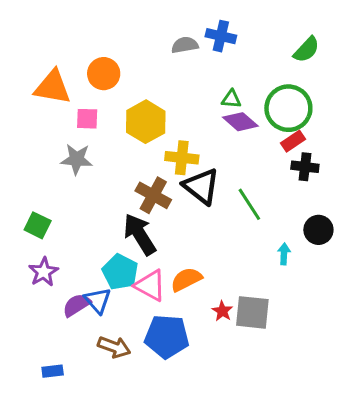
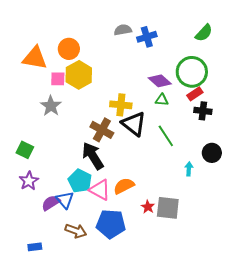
blue cross: (221, 36) -> (147, 37), moved, turned -30
green triangle: (231, 99) -> (162, 100), moved
yellow hexagon: (146, 122) -> (79, 75), moved
gray star: (77, 159) -> (51, 106), turned 30

